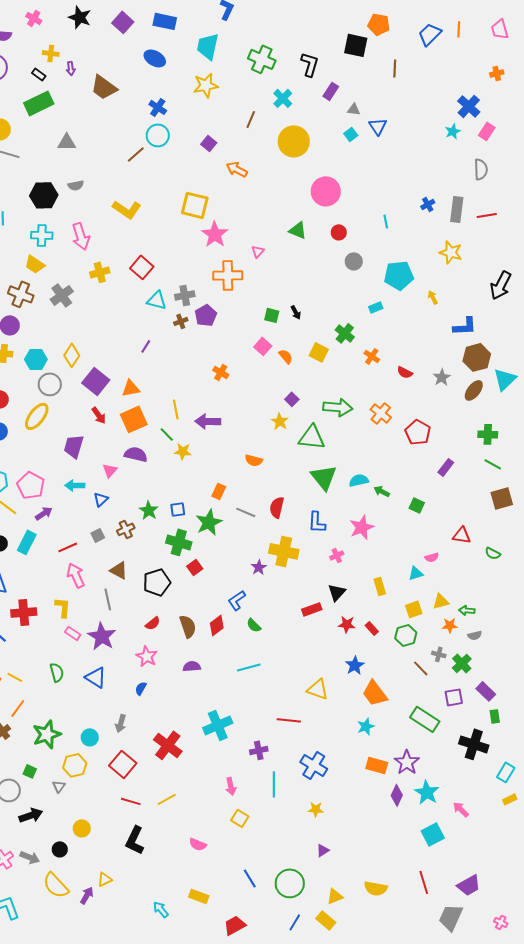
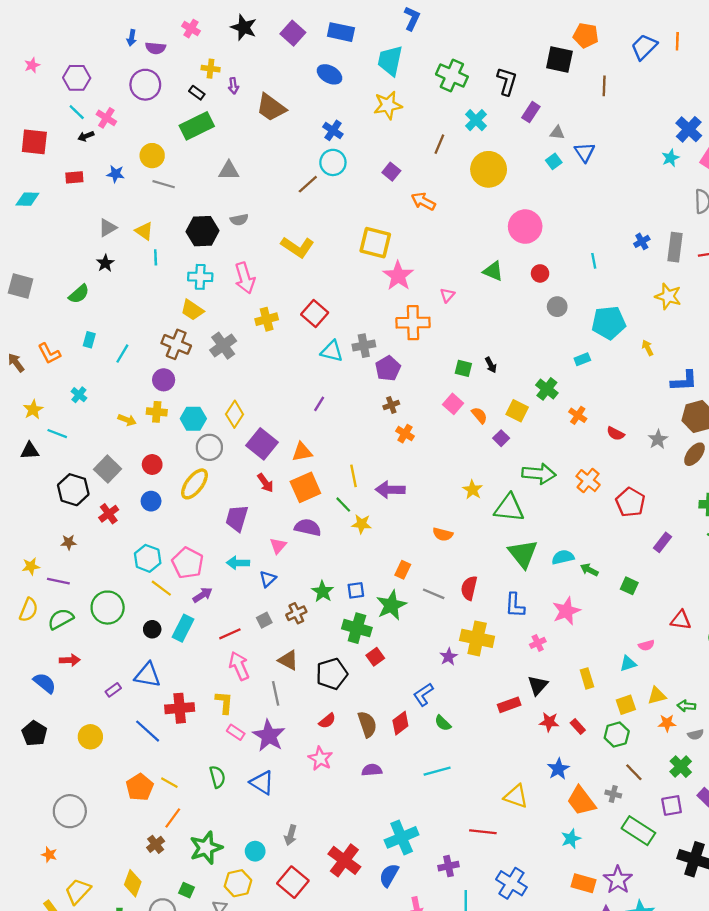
brown cross: (181, 321) -> (391, 405), moved
purple square: (292, 399) -> (501, 438), moved
gray cross: (439, 654) -> (613, 794), moved
blue semicircle: (141, 688) -> (389, 875), moved, size x1.5

